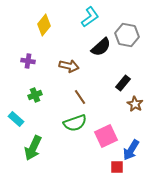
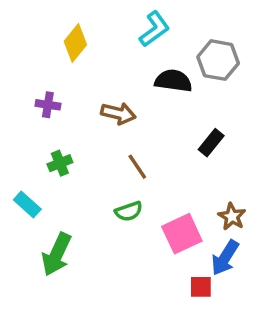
black semicircle: (101, 47) -> (173, 81), turned -130
brown star: (135, 104) -> (232, 217), moved
green semicircle: (75, 123) -> (129, 211), size x0.7

